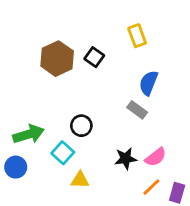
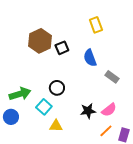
black square: (94, 57) -> (62, 48), moved, turned 32
blue semicircle: (149, 83) -> (90, 58), moved, turned -42
gray rectangle: (137, 110) -> (112, 77), moved

